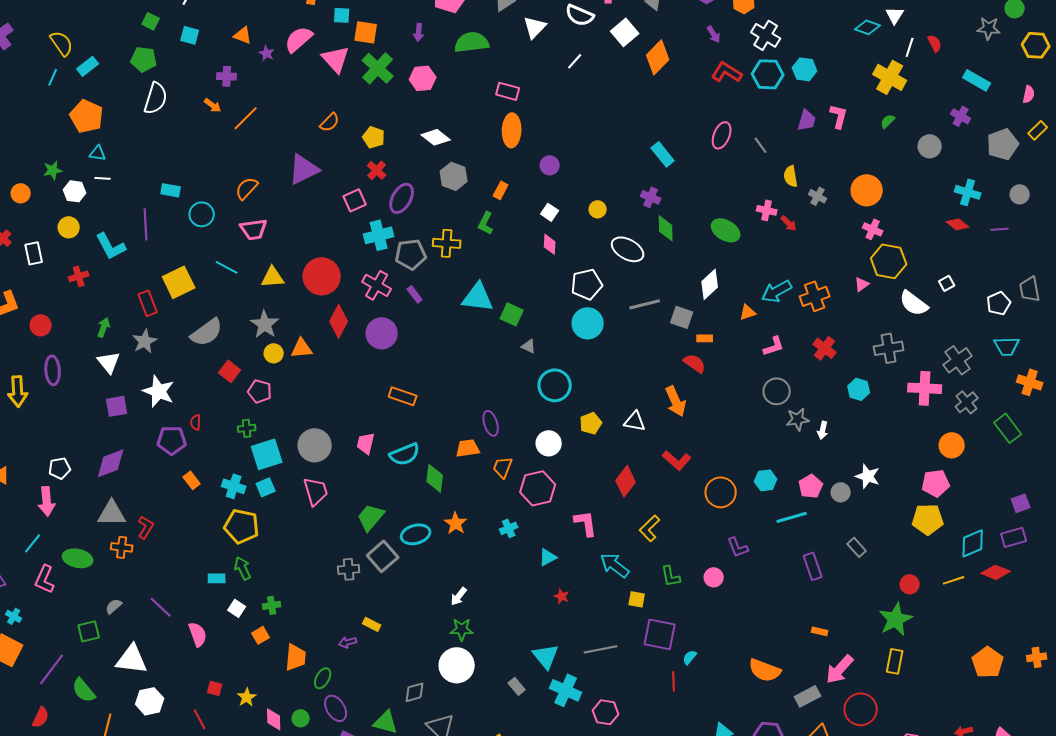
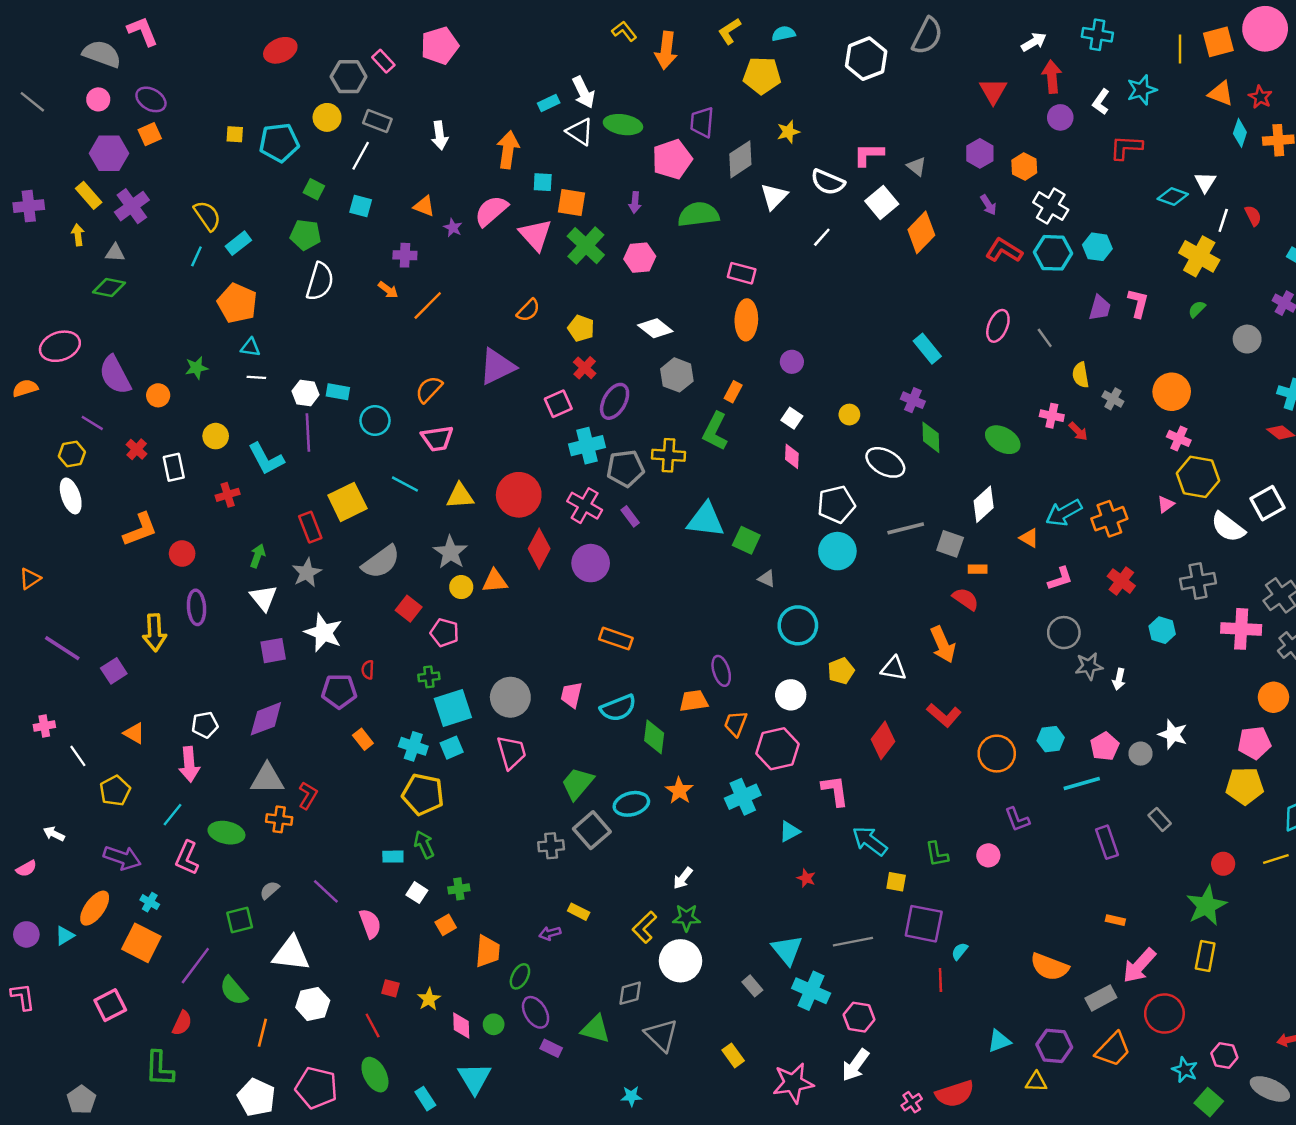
white hexagon: (75, 191) -> (305, 393), moved
green L-shape: (486, 223) -> (715, 431), size x1.4
white square: (947, 283) -> (1267, 503), size x1.8
orange triangle: (748, 312) -> (1029, 538), turned 48
cyan cross: (509, 528) -> (743, 797), size x1.6
yellow L-shape: (650, 528) -> (645, 927), moved

